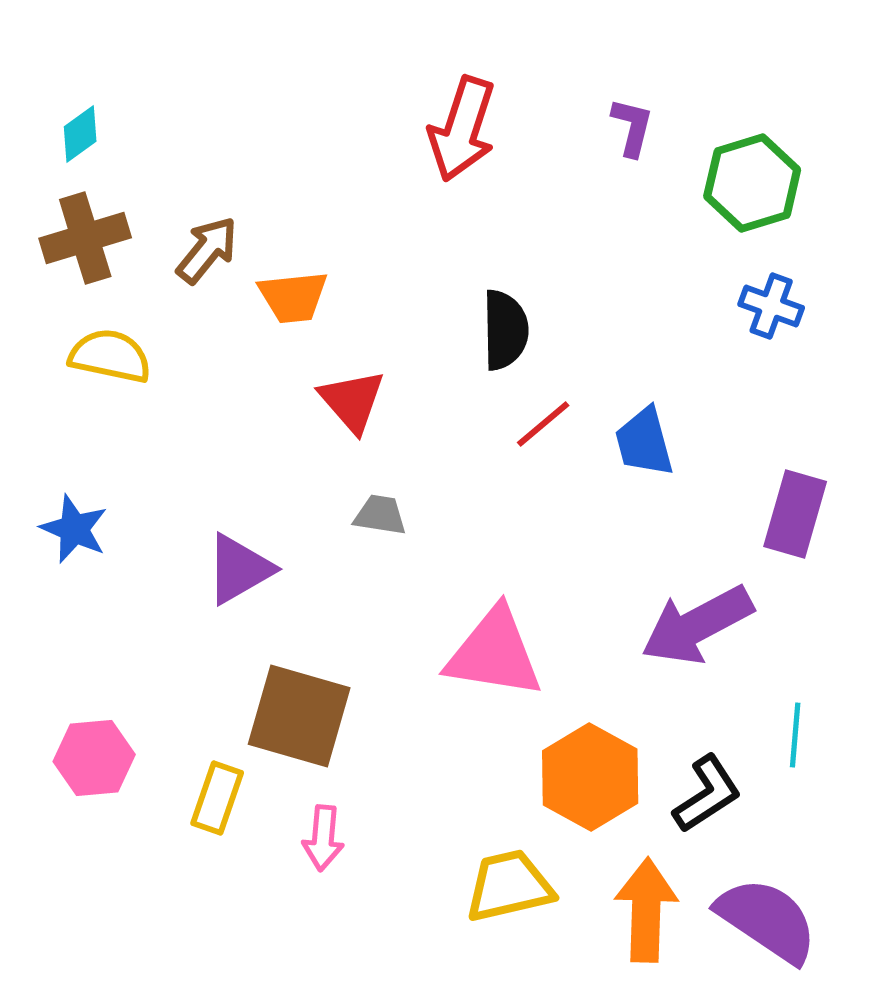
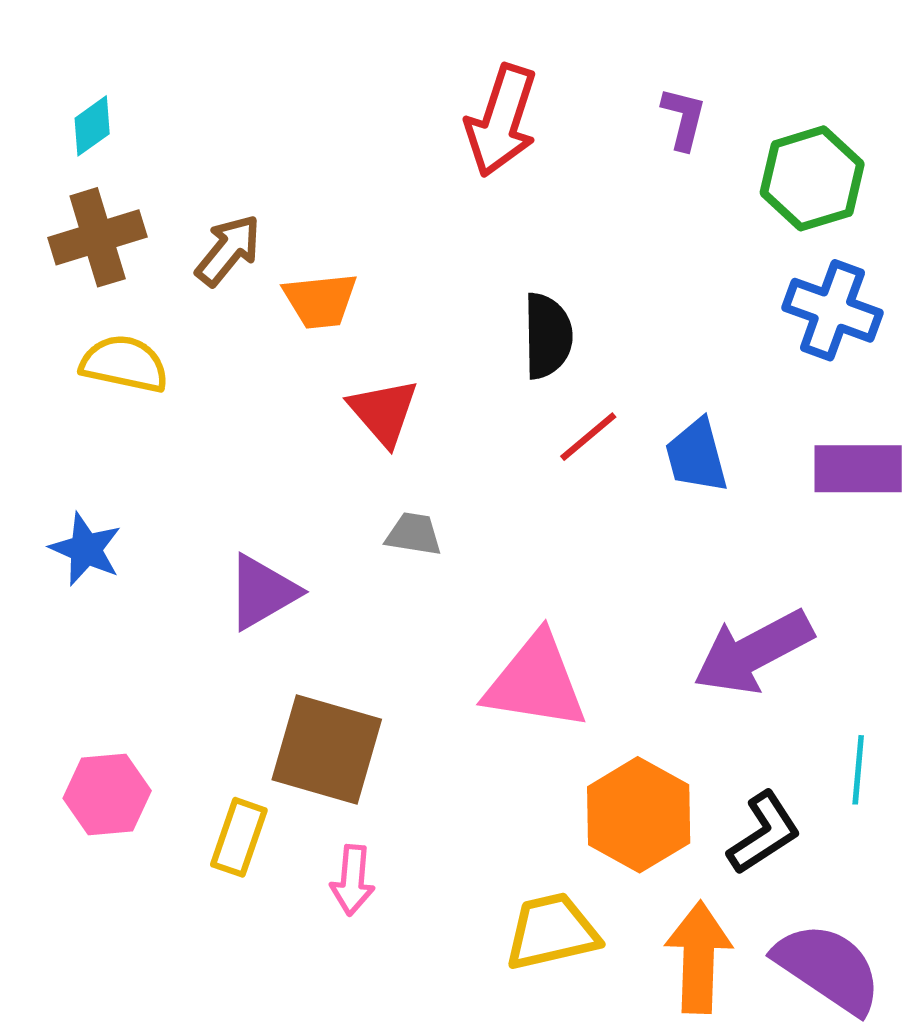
blue cross: (771, 306) -> (832, 310), size x1.4
purple rectangle: (795, 514) -> (858, 469), moved, turned 74

